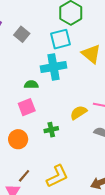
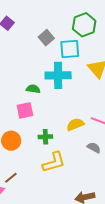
gray square: (22, 34) -> (46, 38), moved
yellow L-shape: (57, 176) -> (54, 162), moved

